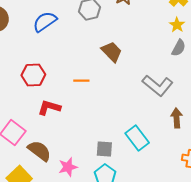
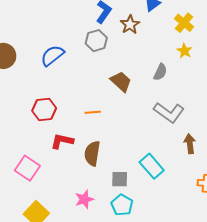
gray semicircle: (179, 48) -> (160, 72), moved
brown semicircle: (39, 151) -> (92, 153), moved, turned -115

